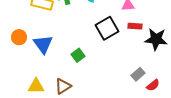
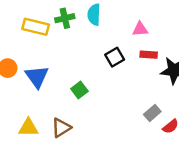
black square: (107, 28) -> (115, 57), size x0.7

